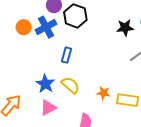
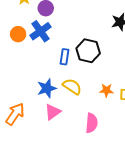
black hexagon: (75, 16) -> (88, 51), moved
blue star: (45, 84) -> (47, 88), turned 30

